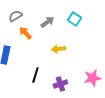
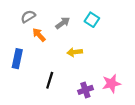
purple cross: (60, 84) -> (85, 90), moved

